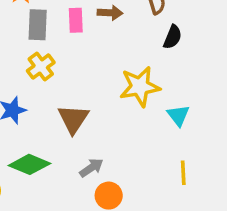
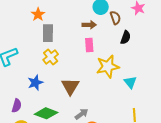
pink rectangle: (76, 20) -> (89, 45), moved

